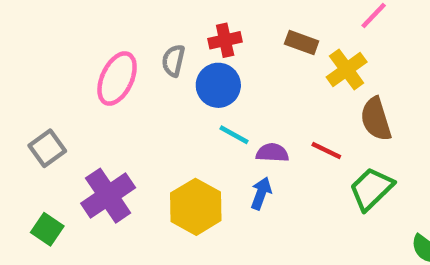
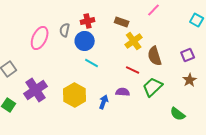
yellow cross: (347, 70) -> (134, 41), moved
purple semicircle: (272, 153) -> (123, 92), moved
blue arrow: (261, 193) -> (104, 102), moved

